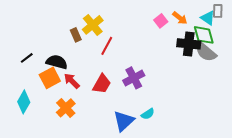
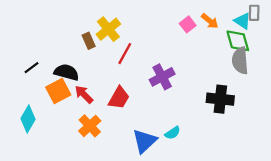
black cross: (189, 44) -> (220, 99), moved
gray semicircle: (206, 52) -> (240, 61), turned 45
purple cross: (134, 78) -> (162, 77), moved
orange cross: (66, 108) -> (90, 126), moved

